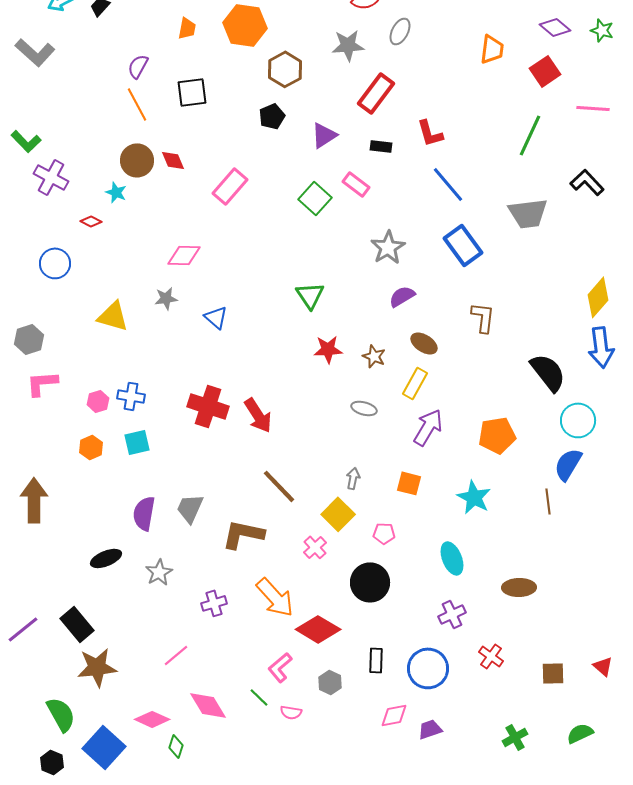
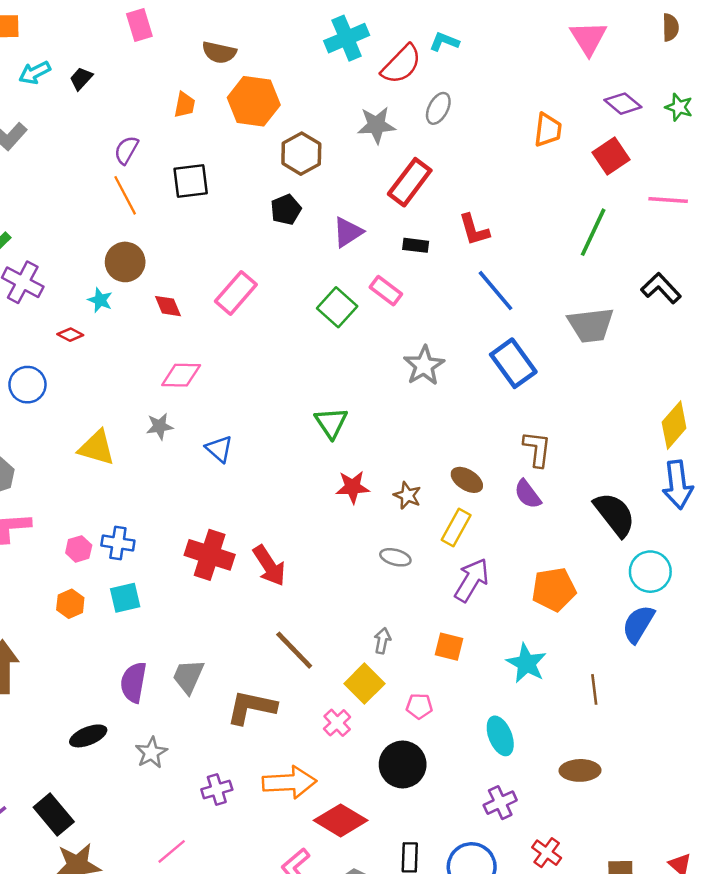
red diamond: (173, 160) -> (168, 306), moved
purple semicircle: (402, 296) -> (528, 494), moved, turned -96
brown line: (548, 501) -> (594, 689), moved
orange arrow: (275, 597) -> (289, 782), turned -51

